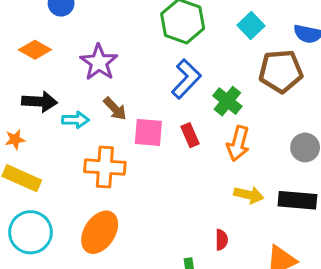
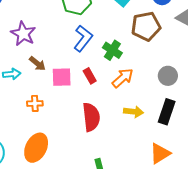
orange arrow: (238, 143) -> (123, 78), turned -140
orange cross: (105, 167) -> (35, 103), size x0.6
black rectangle: (297, 200) -> (167, 112), turned -70
red semicircle: (222, 240) -> (91, 117), moved, size x2.0

